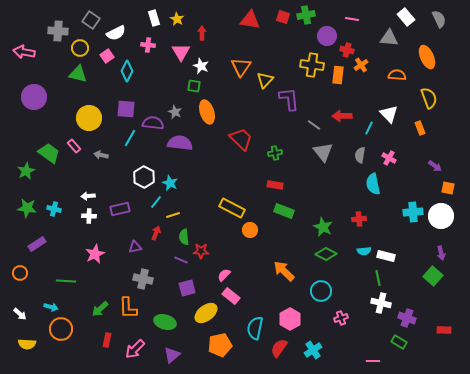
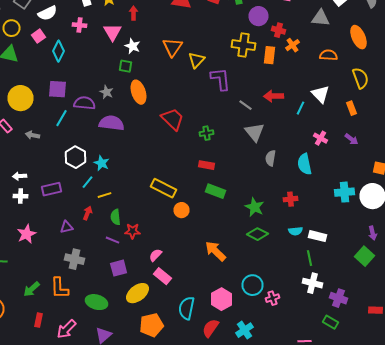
gray semicircle: (360, 155) -> (270, 158), moved
purple arrow: (435, 166) -> (352, 139), moved
cyan circle: (321, 291) -> (252, 285), moved

